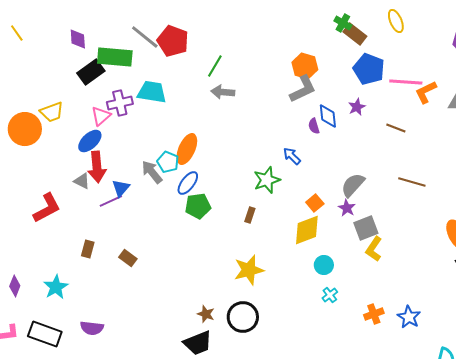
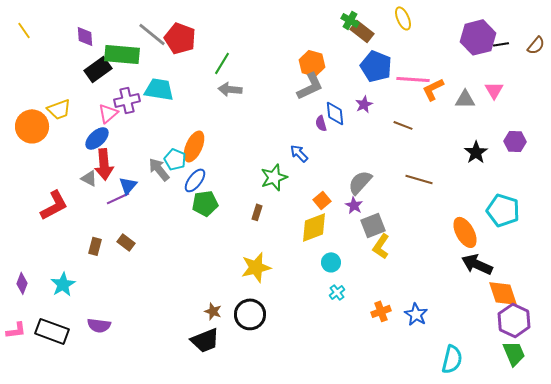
brown rectangle: (128, 258) -> (126, 242), moved

